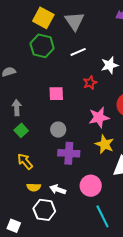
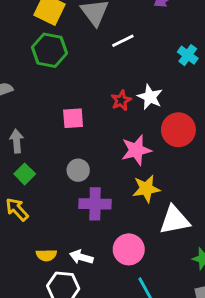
white line: (78, 52) -> (123, 41), moved
white star: (110, 65) -> (150, 97), moved, turned -30
yellow star: (105, 144) -> (146, 189), turned -30
yellow arrow: (25, 161) -> (17, 209), moved

